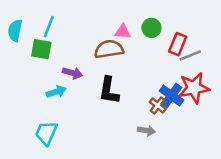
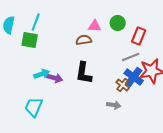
brown semicircle: (109, 49) -> (84, 40), size x0.7
gray line: (190, 55) -> (131, 57), moved
purple arrow: (73, 73) -> (55, 78), moved

